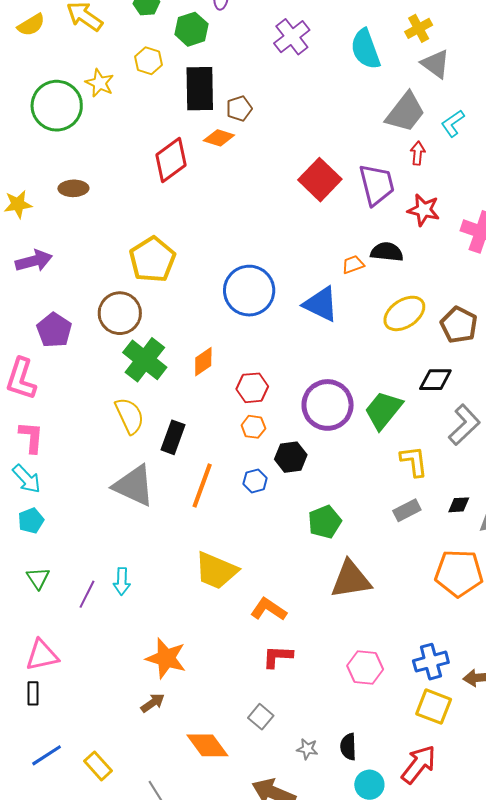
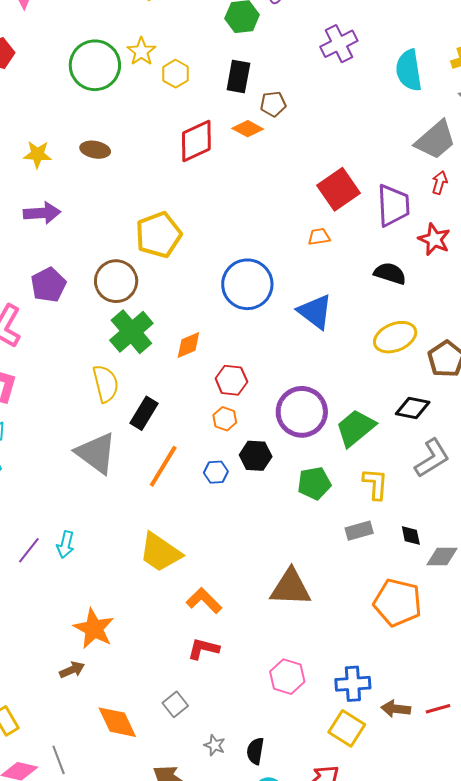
yellow hexagon: (149, 61) -> (175, 74), moved
black rectangle: (200, 89) -> (238, 77), size x0.7
orange trapezoid: (353, 265) -> (319, 237), moved
black diamond: (459, 505) -> (411, 535), turned 70
green pentagon: (325, 522) -> (314, 483), moved

